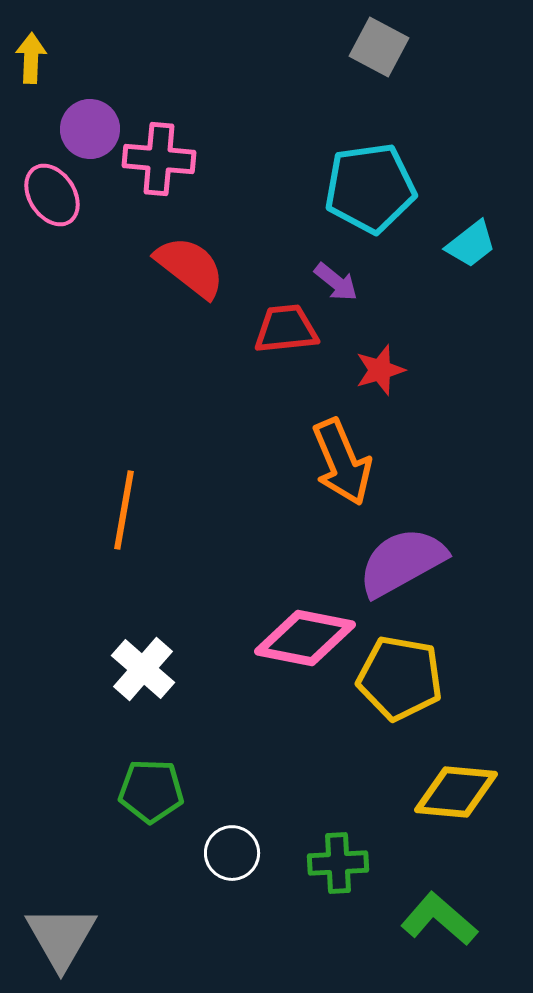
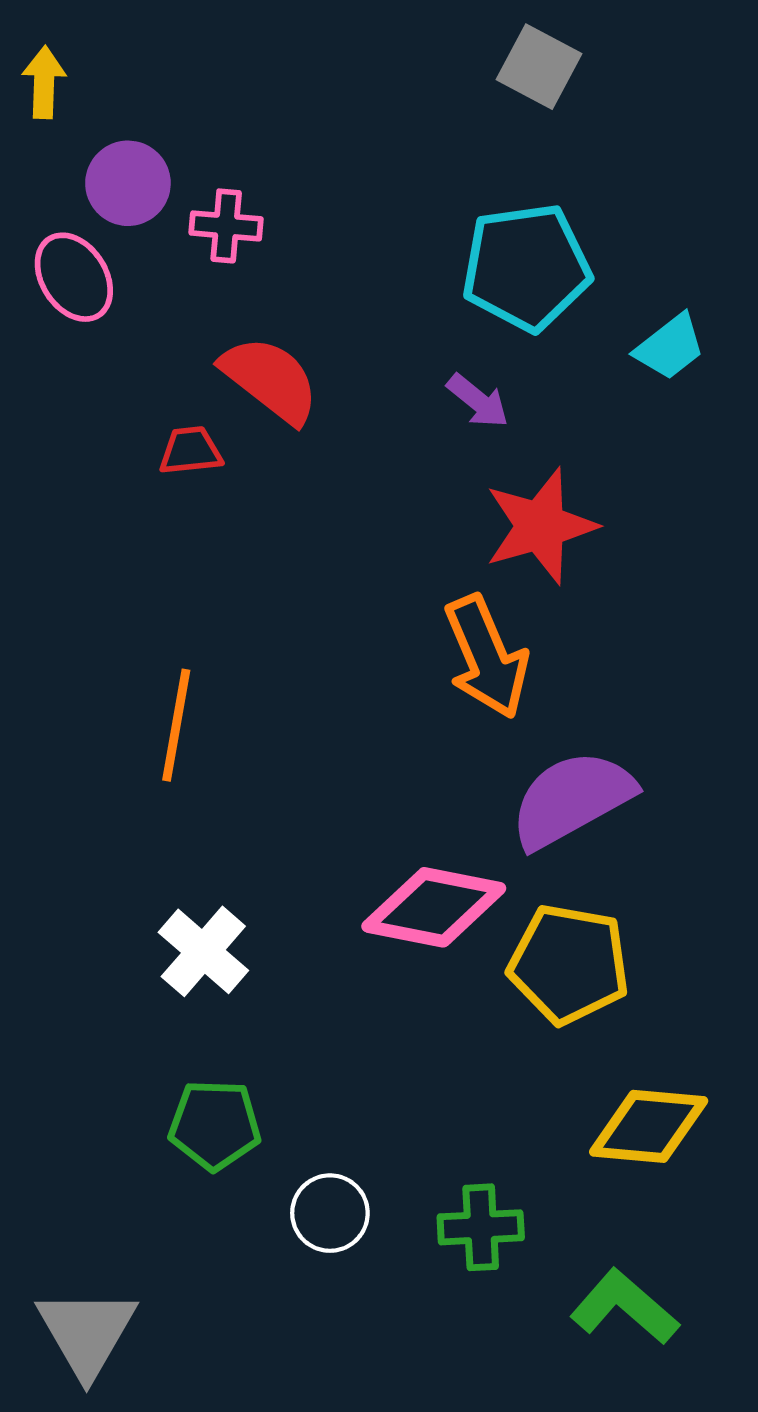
pink cross: (159, 159) -> (226, 226), size x0.7
red trapezoid: (286, 329) -> (191, 451), moved, size x0.7
red star: (380, 370) -> (540, 526), size x1.6

